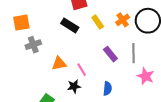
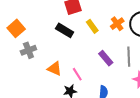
orange square: (21, 23) -> (16, 28), turned -30
orange triangle: (59, 64) -> (55, 69), turned 35

